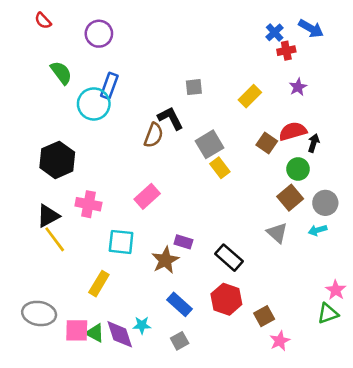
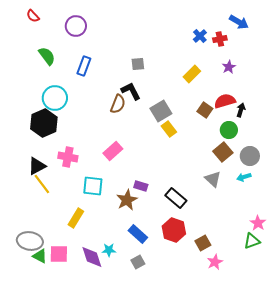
blue cross: (275, 32) -> (200, 36), moved
gray square: (194, 87) -> (138, 64), moved
cyan circle: (94, 104) -> (55, 98), moved
green triangle: (95, 333) -> (40, 256), moved

